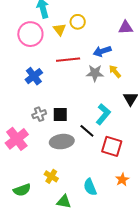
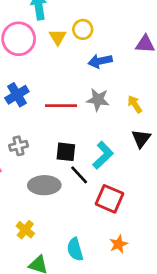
blue arrow: (102, 51) -> (100, 61), moved
red line: (68, 60) -> (61, 106), moved
yellow arrow: (115, 71) -> (135, 104), moved
black square: (60, 115) -> (66, 152), moved

